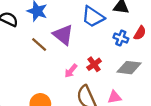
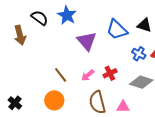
brown line: (39, 45) -> (61, 75), moved

